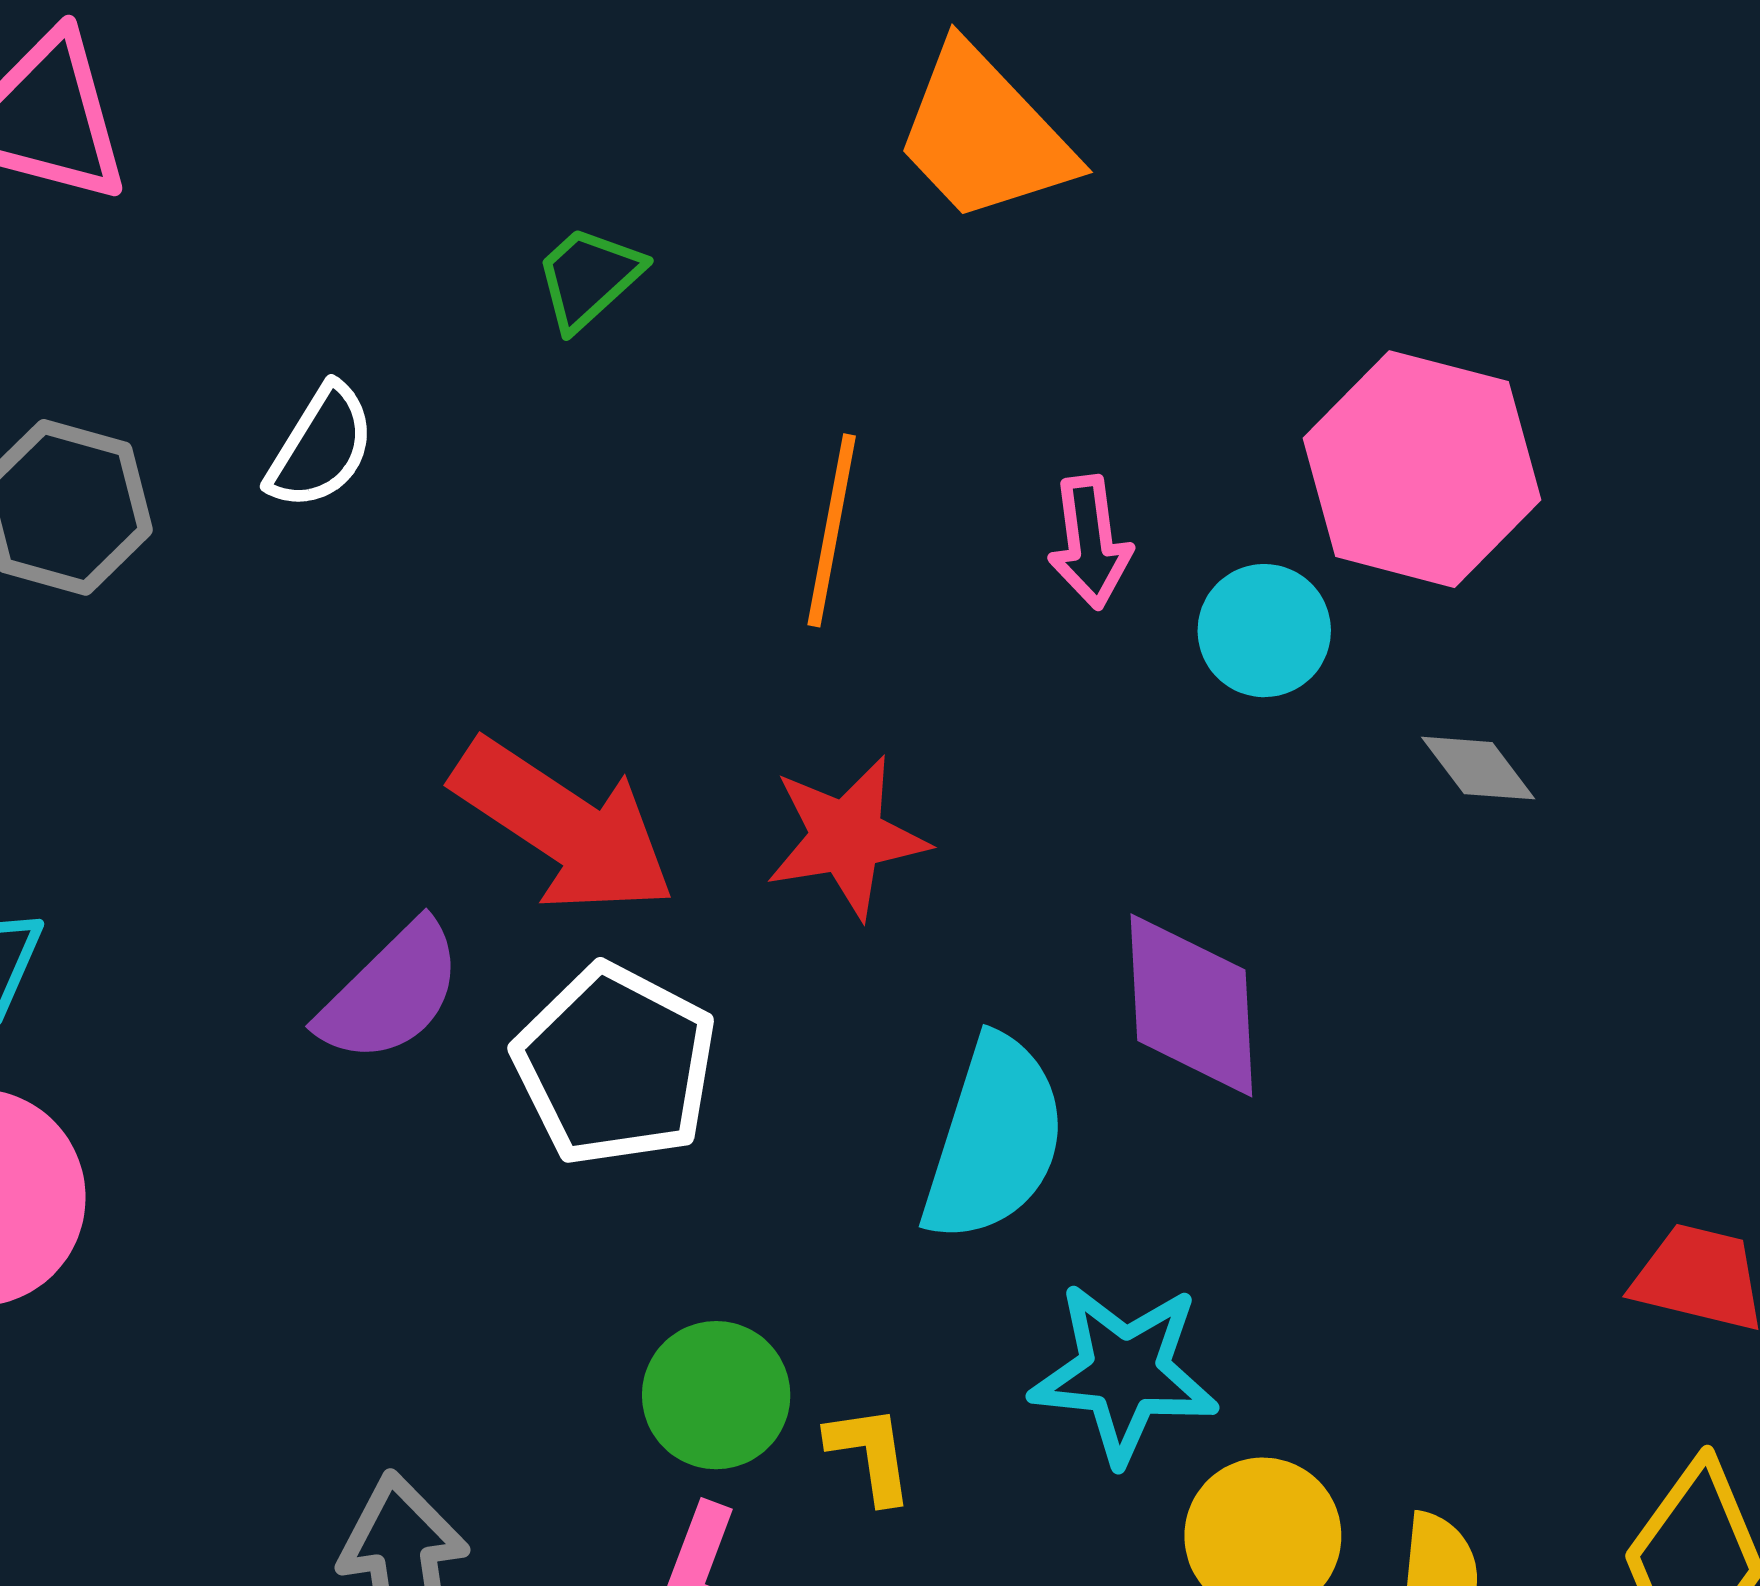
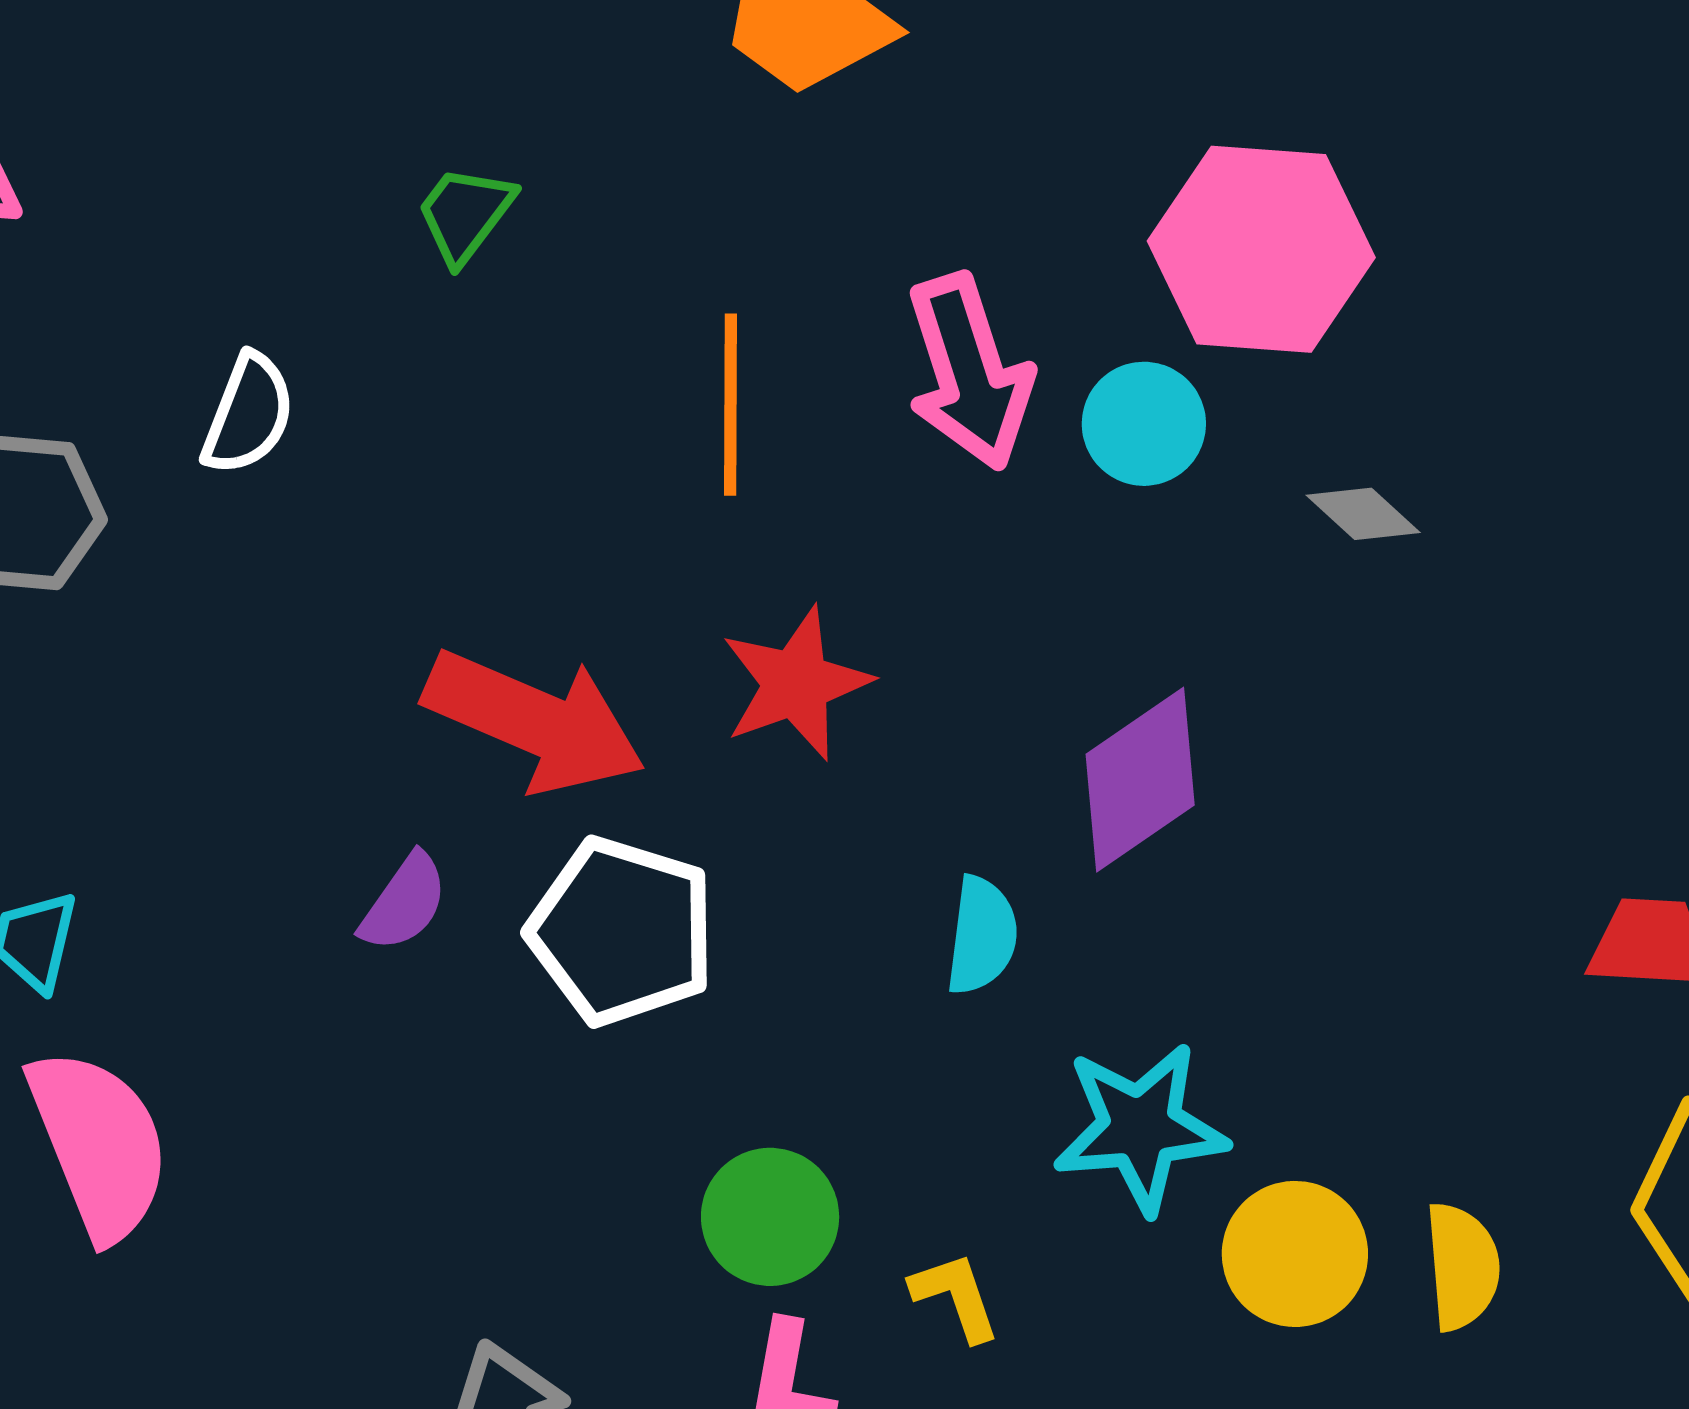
pink arrow: (1090, 542) -> (969, 372), size x1.6
purple semicircle: (391, 993) -> (404, 903), size x0.7
purple diamond: (1191, 1005) -> (1140, 780), turned 69
cyan semicircle: (994, 1139) -> (982, 936), size x0.6
yellow L-shape: (870, 1454) -> (956, 1296), moved

